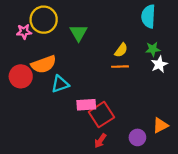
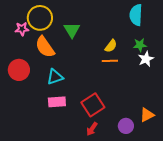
orange semicircle: (44, 64) -> (45, 47), moved, turned 75
pink rectangle: (86, 105) -> (57, 102), moved

